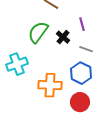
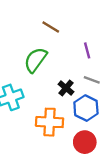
black cross: (63, 37) -> (66, 88), moved

